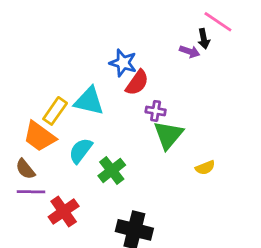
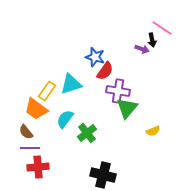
cyan triangle: (89, 101) -> (71, 84), turned -30
purple cross: (156, 111) -> (118, 91), size x1.6
red cross: (64, 211) -> (38, 167), moved, turned 30

